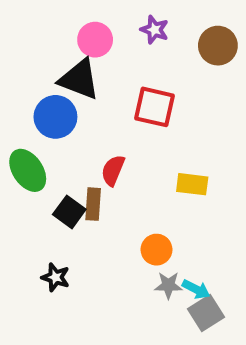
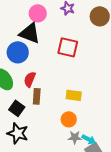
red semicircle: (113, 170) -> (30, 79), moved
yellow rectangle: (192, 184) -> (74, 95), moved
black square: (69, 212) -> (17, 108), moved
black star: (55, 277) -> (18, 133), size x1.5

